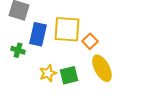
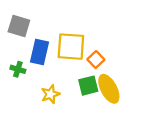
green square: (69, 75) -> (88, 86), moved

